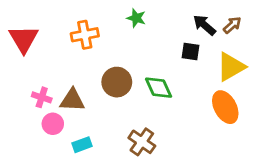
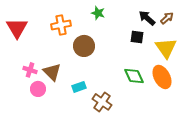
yellow triangle: (231, 67) -> (166, 48), turned -35
brown circle: (117, 82) -> (84, 46), moved
green diamond: (159, 88) -> (134, 76), moved
brown triangle: (72, 100) -> (52, 72), turned 42
cyan rectangle: (82, 145) -> (79, 87), moved

